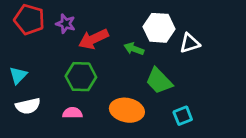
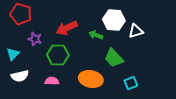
purple star: (66, 24) -> (35, 39), moved

